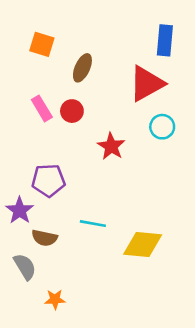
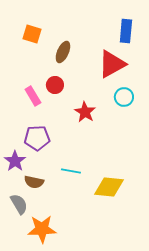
pink rectangle: (42, 108) -> (33, 96), moved
orange star: (55, 299) -> (42, 229), size x1.8

